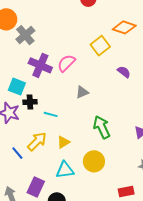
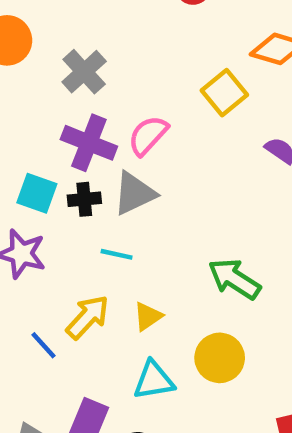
gray cross: (25, 35) -> (84, 72), moved
gray triangle: (82, 92) -> (134, 193), moved, size x1.5
black cross: (30, 102) -> (84, 199), moved
green arrow: (102, 127) -> (234, 279), turned -30

